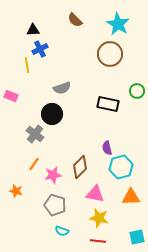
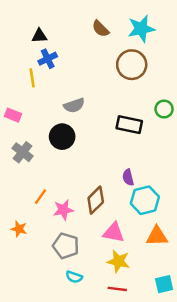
brown semicircle: (75, 20) -> (100, 29), moved
cyan star: (118, 24) -> (141, 29), turned 30
gray cross: (35, 134) -> (23, 152), moved

